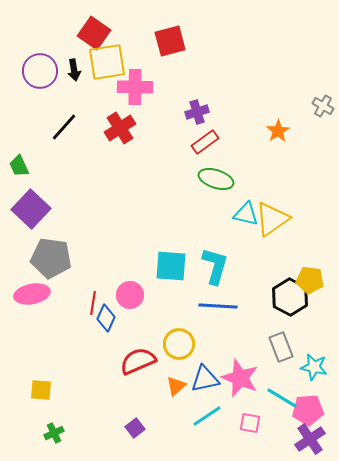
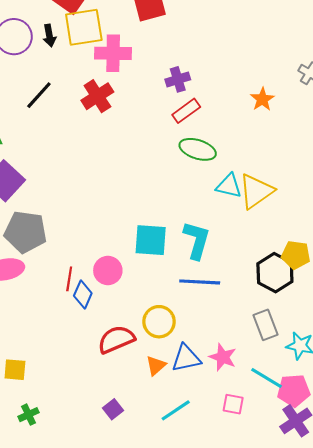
pink star: (240, 378) -> (223, 357), size x0.7
cyan line: (207, 416) -> (176, 410), moved

